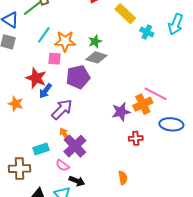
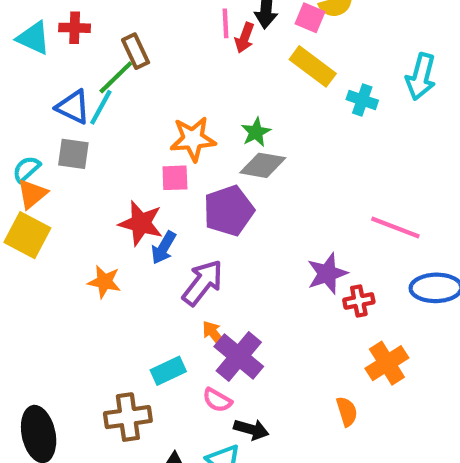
cyan line: (44, 35) -> (101, 107), moved
orange cross: (143, 104) -> (387, 363), moved
red cross: (136, 138) -> (359, 301), moved

